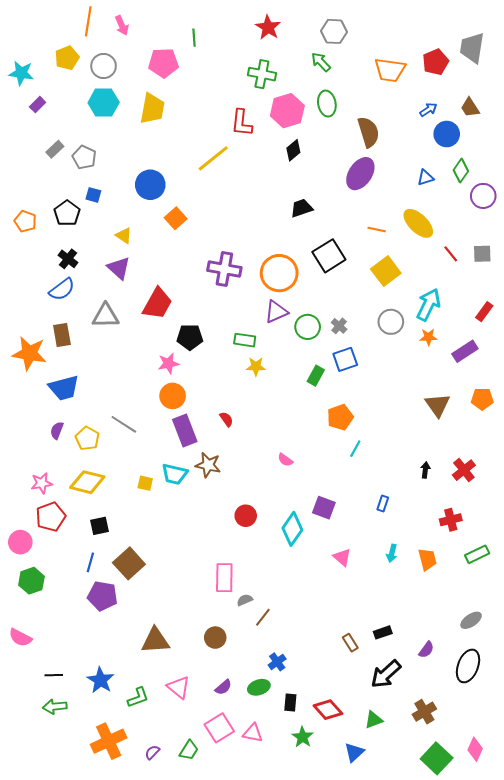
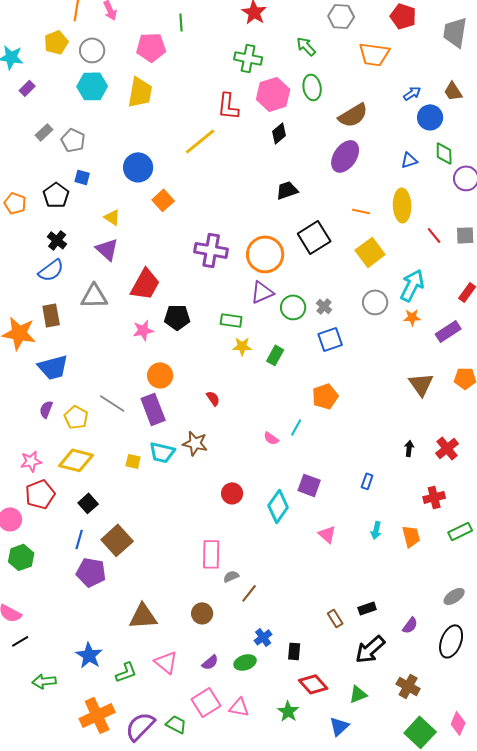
gray hexagon: (334, 31) -> (341, 16), moved
red pentagon: (436, 62) -> (403, 16), moved, turned -30
brown semicircle: (369, 132) -> (353, 115), turned 76
green diamond: (461, 171) -> (444, 153), turned -35
yellow ellipse: (418, 223) -> (402, 205), turned 44
pink star: (169, 363) -> (143, 330), moved
green rectangle: (316, 376) -> (275, 355), moved
purple rectangle: (185, 430) -> (153, 409), moved
cyan line: (355, 449) -> (296, 427), moved
black square: (99, 526) -> (88, 503), turned -30
black line: (54, 675) -> (20, 641), moved, turned -30
black rectangle: (290, 703) -> (294, 651), moved
brown cross: (424, 712) -> (408, 686), turned -30
green trapezoid: (189, 750) -> (176, 724), turned -95
purple semicircle: (152, 752) -> (140, 726), size x2.0

